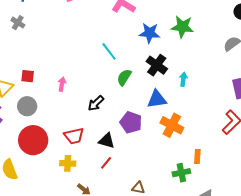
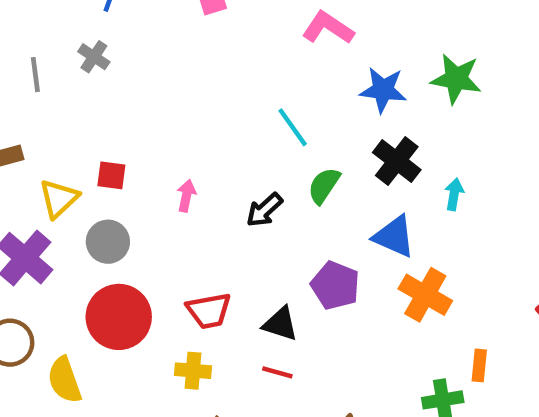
blue triangle: (157, 99) -> (394, 236), turned 30
black arrow: (96, 103) -> (264, 210), moved
red line: (106, 163) -> (277, 372), turned 64

